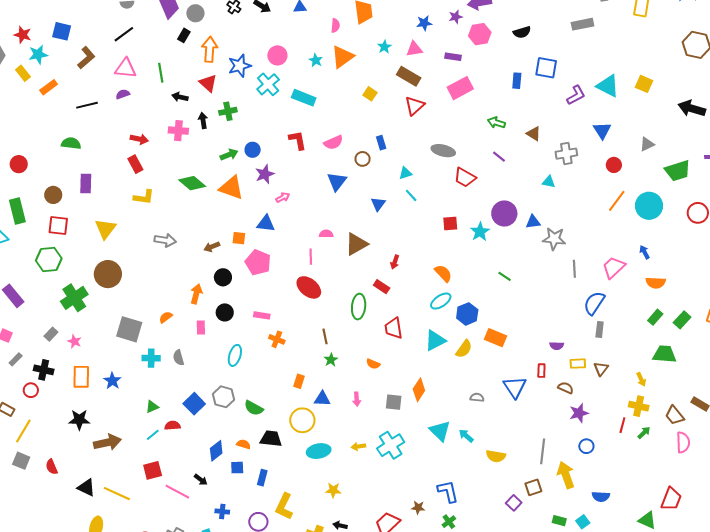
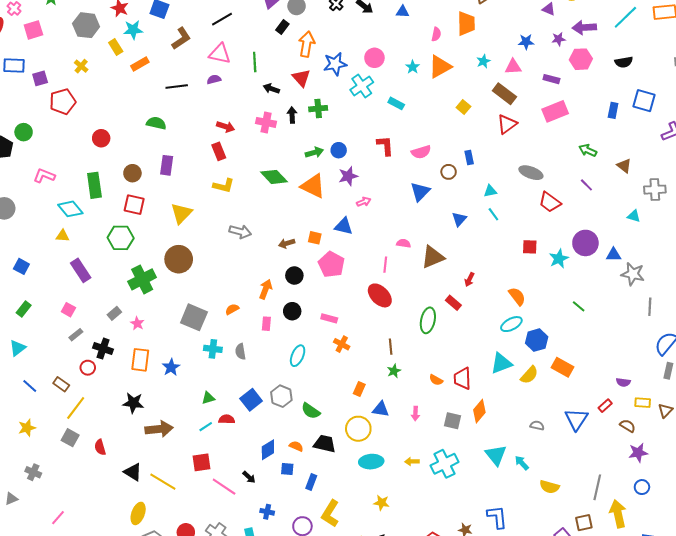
cyan rectangle: (304, 98) -> (396, 103), size x0.7
red trapezoid: (394, 328) -> (462, 379), moved
red rectangle: (541, 371) -> (605, 406), turned 40

